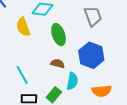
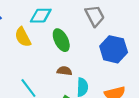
blue hexagon: (91, 55) -> (114, 49), moved

